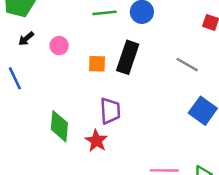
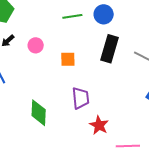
black rectangle: (128, 57) -> (110, 49), moved
red star: (96, 141) -> (99, 125), moved

